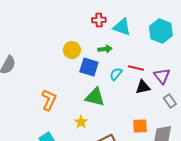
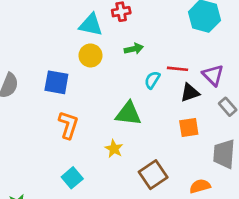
cyan triangle: (122, 27) -> (91, 25), moved
blue square: (89, 67) -> (56, 82), moved
orange square: (140, 126) -> (189, 128), moved

